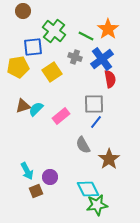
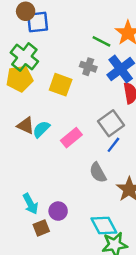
green cross: (54, 31) -> (24, 57), moved
blue square: (33, 47) -> (38, 22), moved
yellow square: (52, 72) -> (61, 85), turned -36
gray square: (94, 104) -> (111, 123), turned -35
brown triangle: (23, 106) -> (26, 126), turned 42

